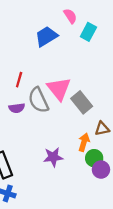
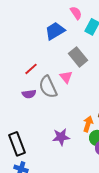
red line: (19, 80) -> (31, 69), turned 32
pink triangle: (59, 89) -> (66, 77), size x0.6
gray rectangle: (82, 102) -> (78, 57), moved

